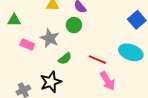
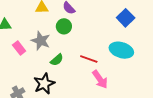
pink rectangle: (27, 44) -> (19, 48), turned 32

